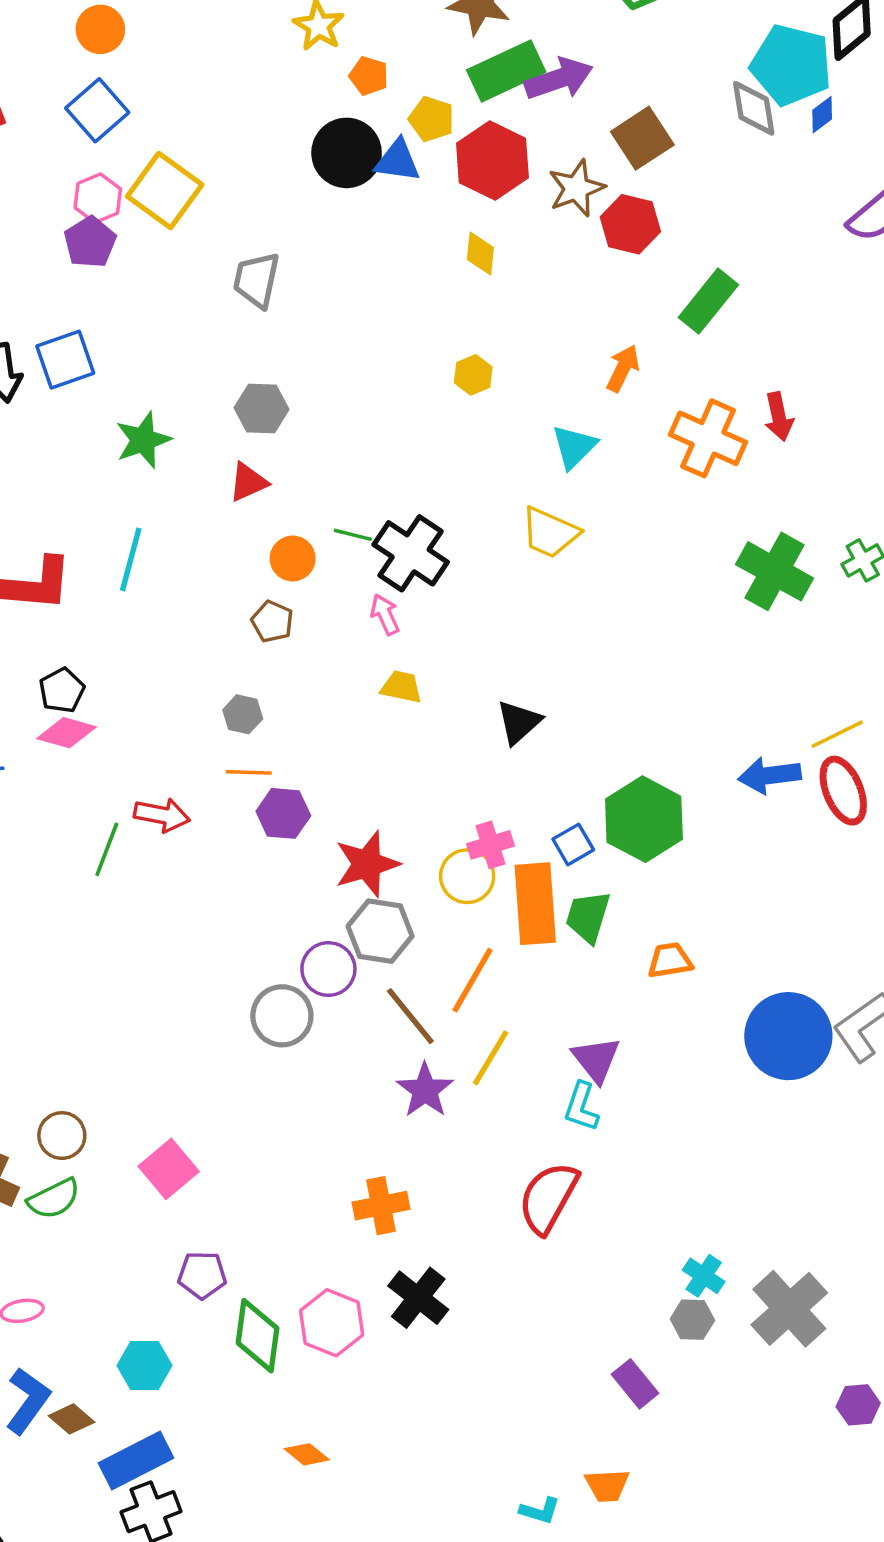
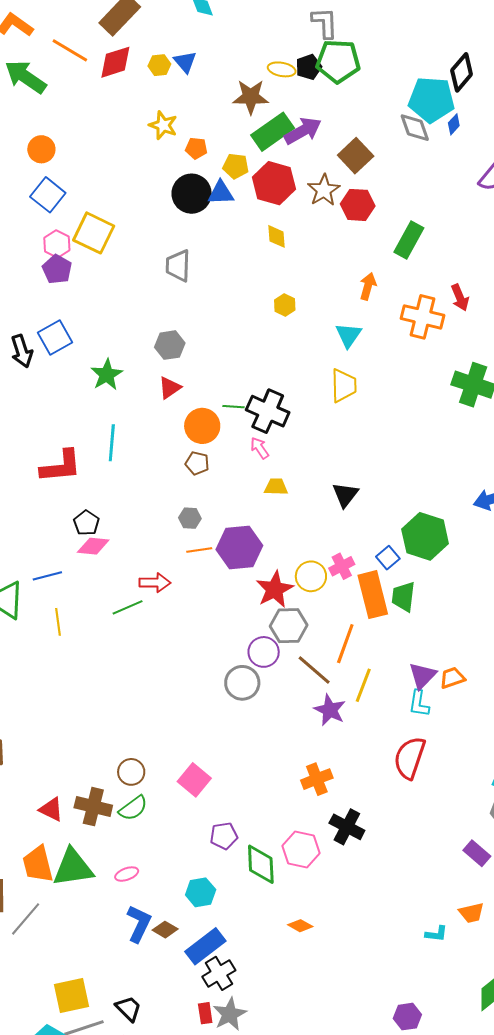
gray trapezoid: (257, 280) -> (178, 266), moved
yellow trapezoid: (550, 533) -> (344, 386), turned -105
orange circle: (293, 558) -> (202, 426), size x1.4
purple hexagon: (283, 813) -> (239, 548), moved, size x1.5
green line: (107, 849) -> (128, 607), turned 56
yellow circle: (467, 876) -> (311, 576), moved
orange trapezoid: (670, 960) -> (452, 678), moved
purple triangle: (596, 1059) -> (422, 676), turned 32

